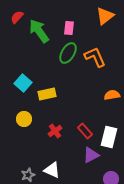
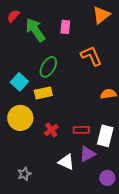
green ellipse: (68, 53) -> (48, 67), moved
yellow circle: (24, 119) -> (20, 118), size x1.6
red rectangle: (85, 131) -> (81, 130), turned -49
white triangle: (52, 170) -> (66, 162), moved

